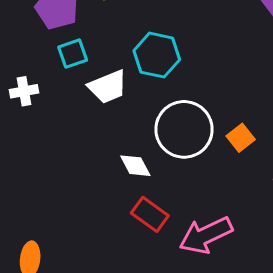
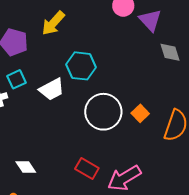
cyan square: (73, 54) -> (16, 79), moved
white diamond: (135, 166) -> (26, 167), moved

